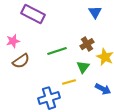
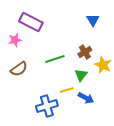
pink star: (13, 41) -> (15, 40), moved
blue arrow: (103, 89) -> (86, 98), moved

